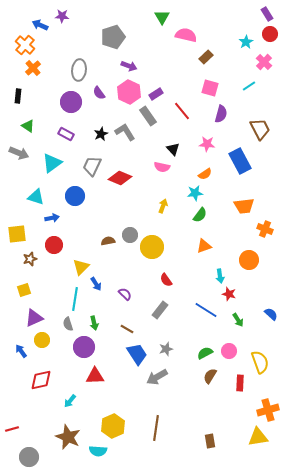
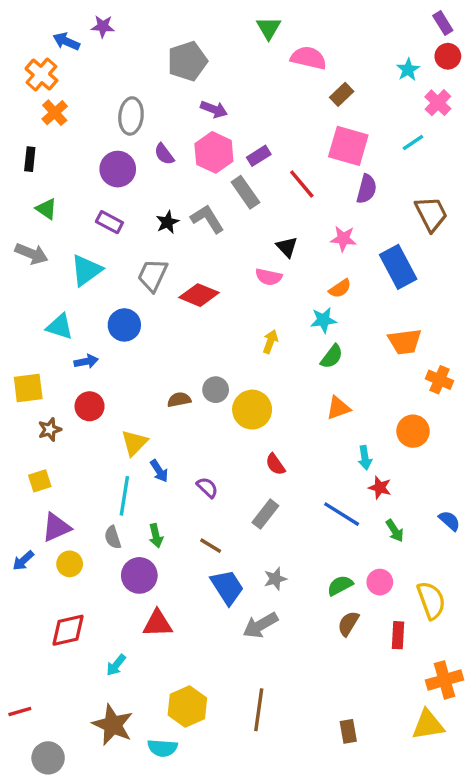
pink square: (210, 88) -> (348, 146), size x1.4
blue arrow: (21, 351) -> (23, 561), moved, turned -96

